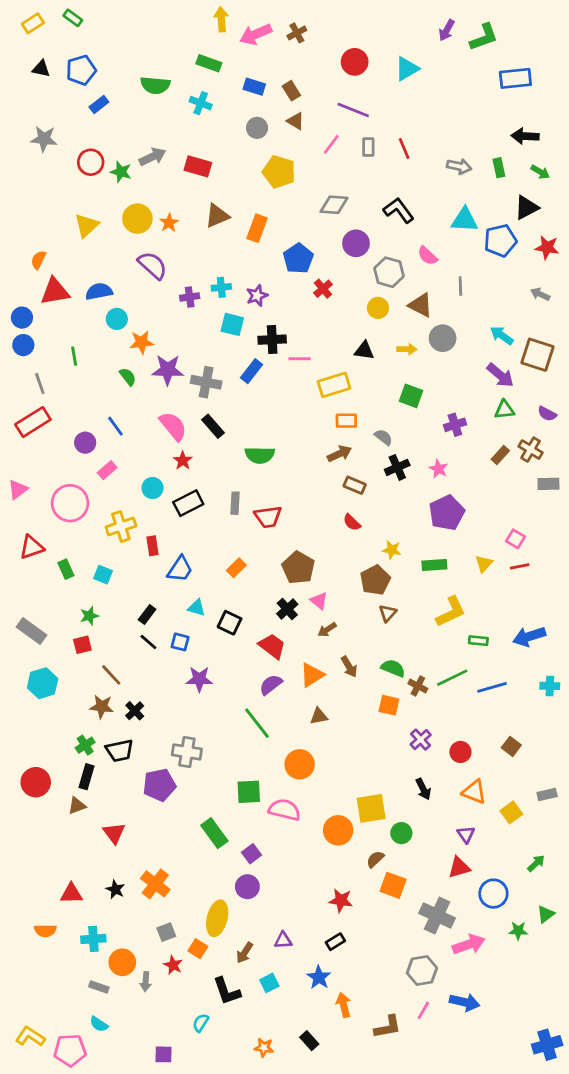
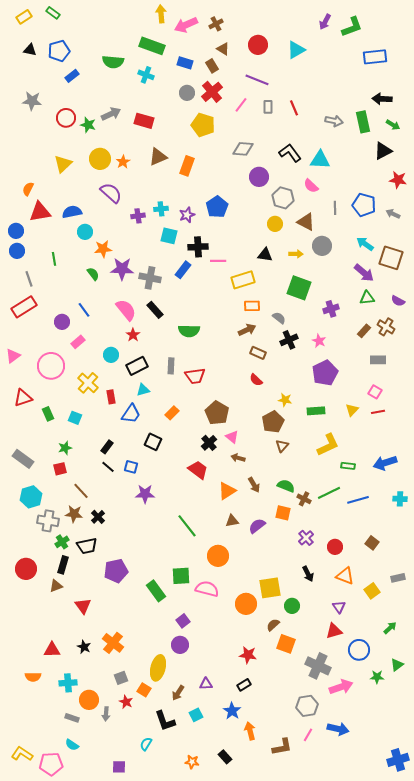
green rectangle: (209, 63) -> (152, 46), size x1.4
brown triangle: (295, 121) -> (223, 49), moved
green rectangle: (499, 168) -> (363, 122), size x1.5
cyan triangle: (465, 220) -> (320, 160), moved
blue pentagon: (500, 241) -> (364, 205), moved, turned 30
blue pentagon: (298, 258) -> (217, 207), moved
red cross: (323, 289) -> (212, 92), moved, size x1.5
green square: (411, 396) -> (299, 288), size x1.4
gray rectangle: (548, 484) -> (378, 360), moved
yellow cross: (121, 527) -> (88, 383), turned -30
cyan triangle: (197, 608) -> (143, 390), moved, turned -32
black square: (230, 623) -> (153, 442), moved
brown arrow: (327, 630) -> (238, 458), turned 48
purple semicircle: (271, 685) -> (257, 526), moved
gray cross: (187, 752) -> (48, 521), moved
green rectangle: (214, 833) -> (156, 591), moved

